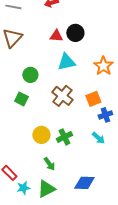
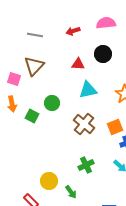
black circle: (75, 33) -> (103, 54), moved
green square: (21, 99) -> (32, 116), moved
yellow circle: (41, 135) -> (49, 181), moved

